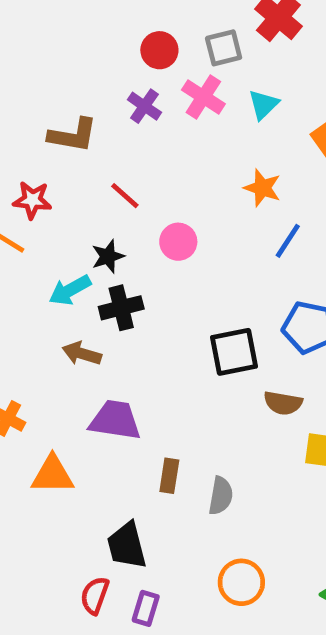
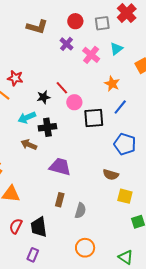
pink cross: (203, 97) -> (91, 55), moved
brown L-shape: (73, 135) -> (37, 27), moved
red line: (125, 196) -> (62, 88), moved
black star: (108, 256) -> (44, 97), moved
black square: (234, 352) -> (94, 118), moved
purple trapezoid: (115, 420) -> (60, 167), moved
red semicircle: (95, 595) -> (16, 226), moved
purple rectangle: (146, 608) -> (33, 255), moved

